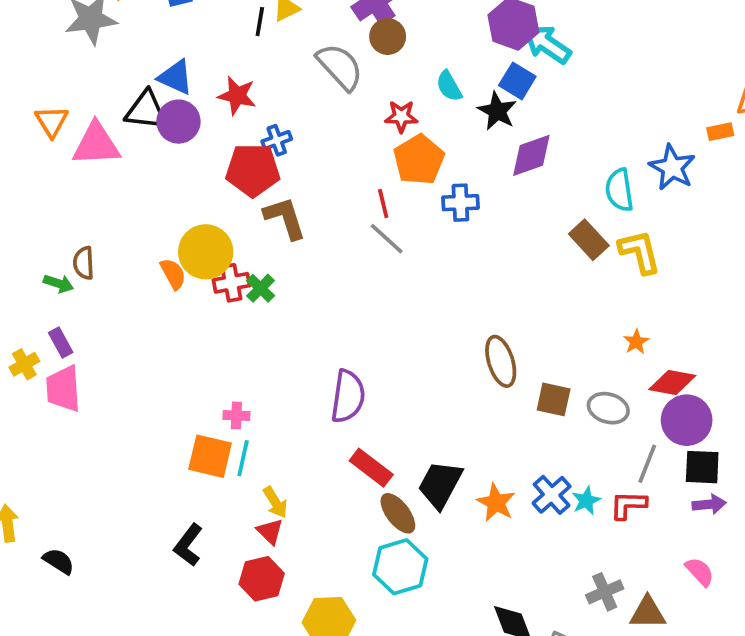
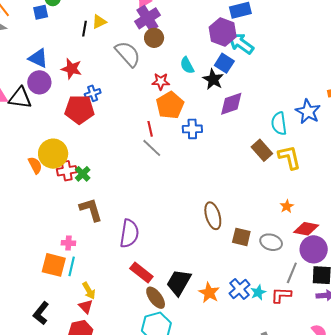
black triangle: (146, 110) -> (20, 98), moved
brown L-shape: (285, 218) -> (91, 210), moved

